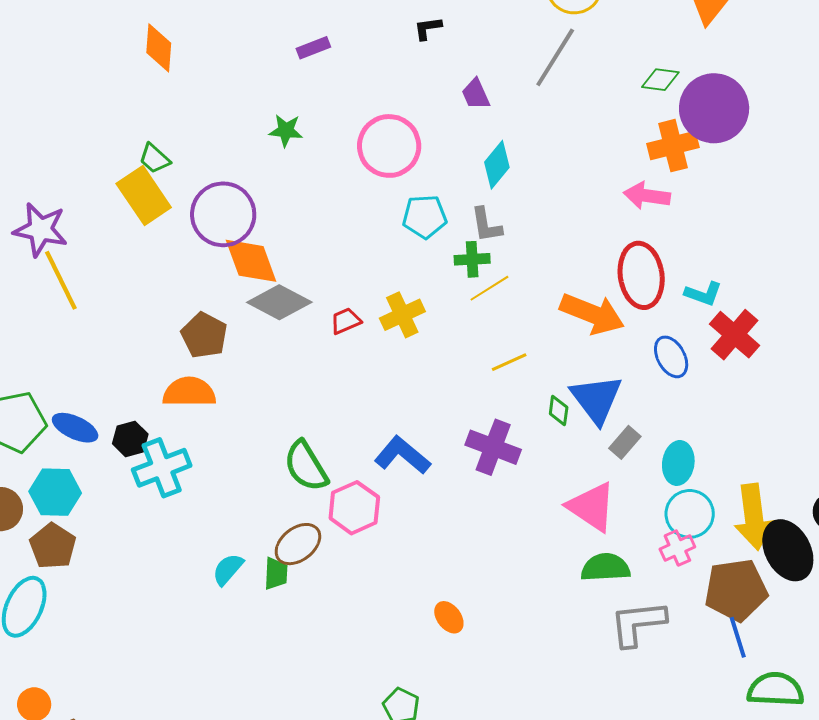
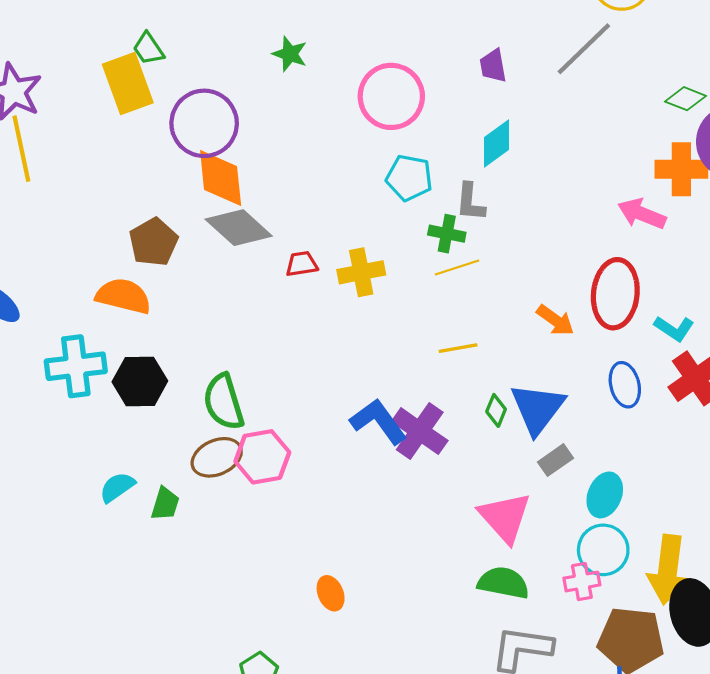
orange arrow: (592, 314) -> (555, 320), size x0.6
black hexagon: (130, 439) -> (140, 381), moved, size x1.4
blue L-shape: (402, 455) -> (378, 421), moved
brown ellipse: (298, 544) -> (217, 457), moved

